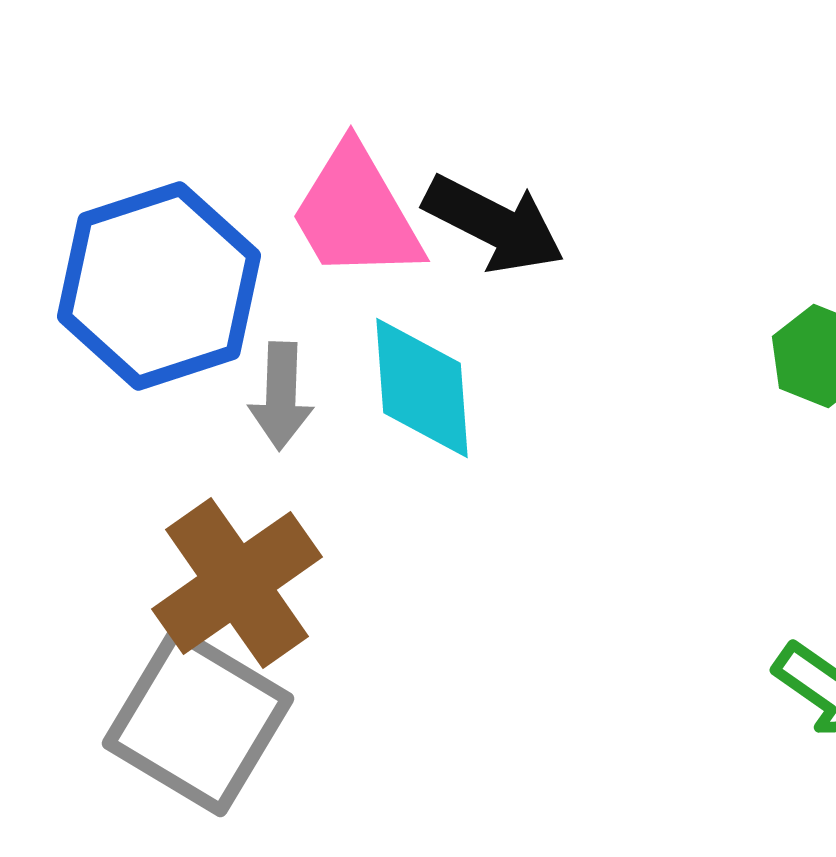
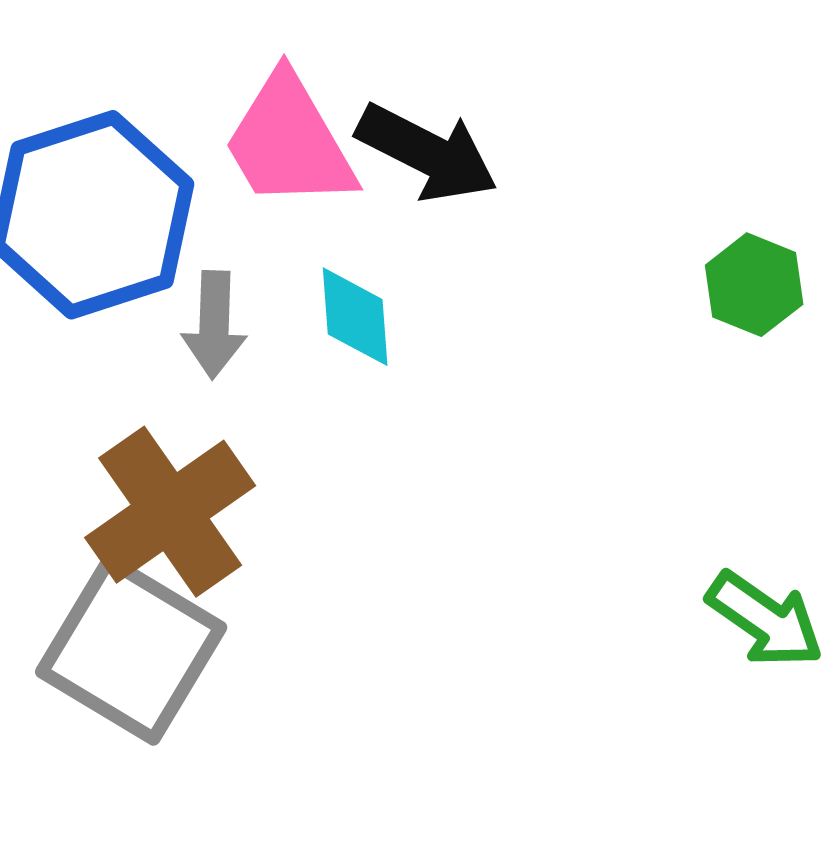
cyan diamond: (422, 388) -> (355, 317), size x0.7

